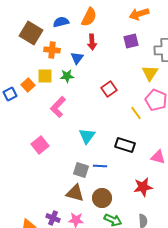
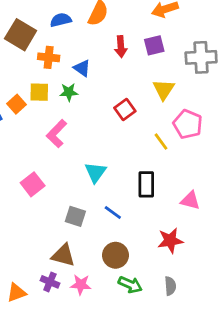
red arrow: (92, 42) -> (121, 47), moved
blue triangle: (77, 58) -> (82, 68), turned -32
yellow triangle: (150, 73) -> (164, 89), moved
black rectangle: (125, 145) -> (146, 184), turned 72
blue line: (100, 166) -> (113, 212), turned 32
gray square: (81, 170) -> (75, 216), moved
brown triangle: (75, 193) -> (63, 255), moved

